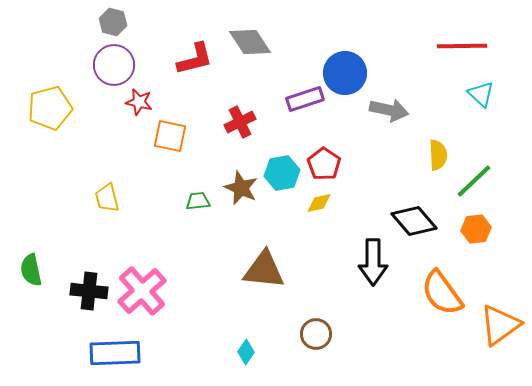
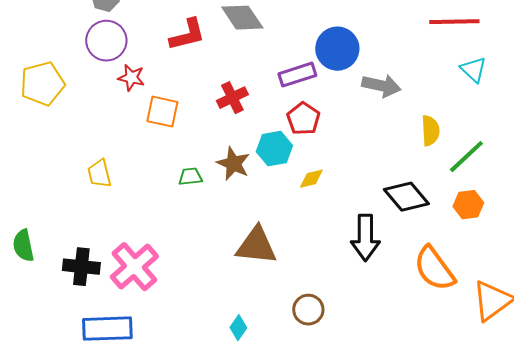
red pentagon: (324, 164) -> (303, 119), moved

